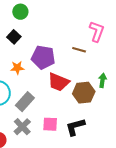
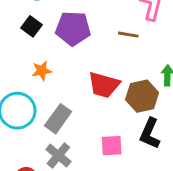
purple pentagon: (43, 57) -> (73, 28), moved
pink square: (50, 124) -> (112, 146), moved
black L-shape: (75, 127) -> (150, 133), moved, turned -45

